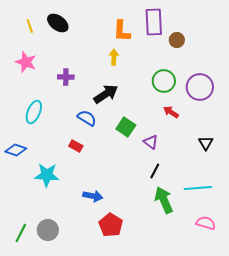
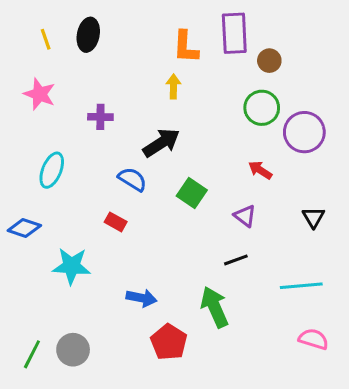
black ellipse: (58, 23) -> (88, 35), turned 65
green circle: (164, 81) -> (262, 108), moved
purple triangle: (151, 142) -> (245, 216), moved
black line: (155, 171) -> (236, 260), turned 42
green arrow: (164, 200) -> (215, 307), moved

